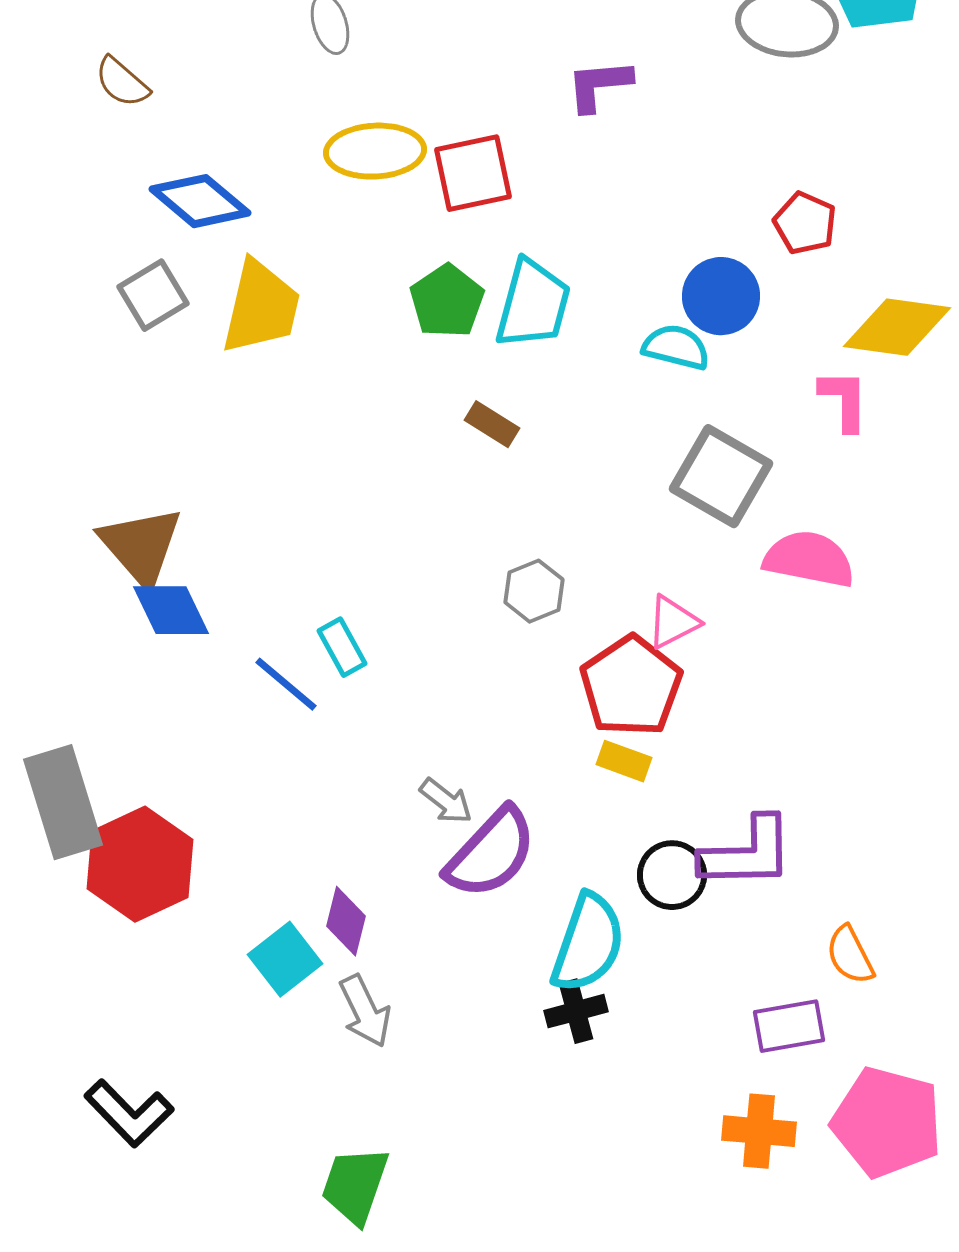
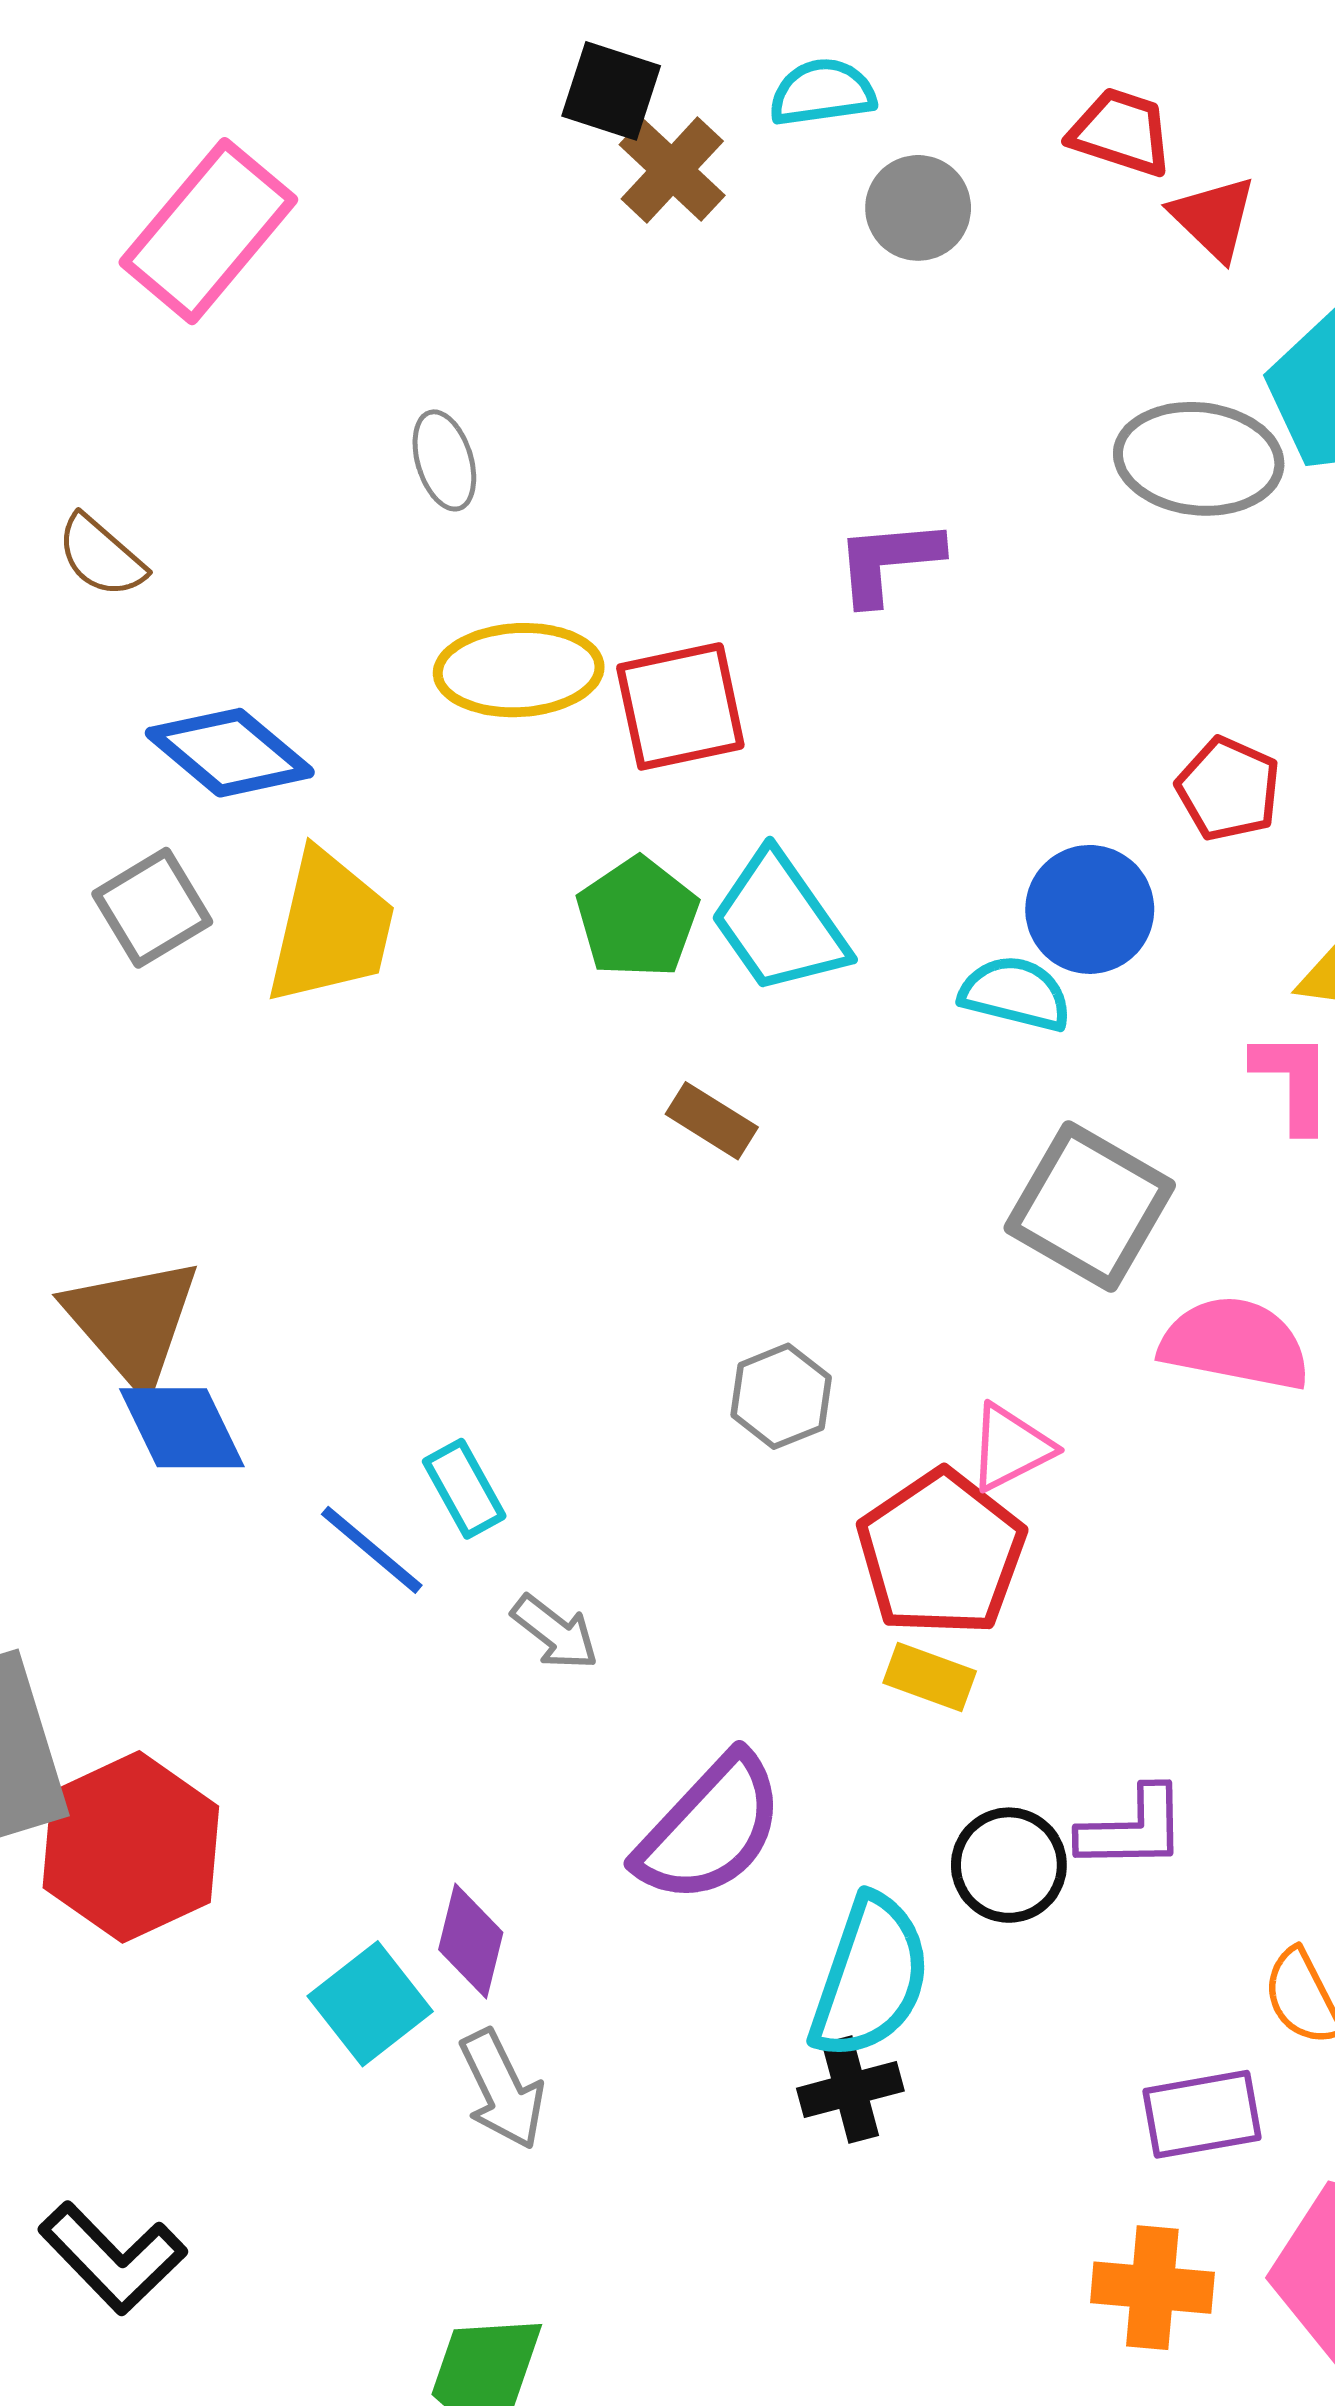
cyan trapezoid: (533, 304) -> (779, 923), turned 130
gray arrow: (446, 801) -> (555, 1632), moved
purple L-shape: (747, 853) -> (1133, 1829), size x0.7

